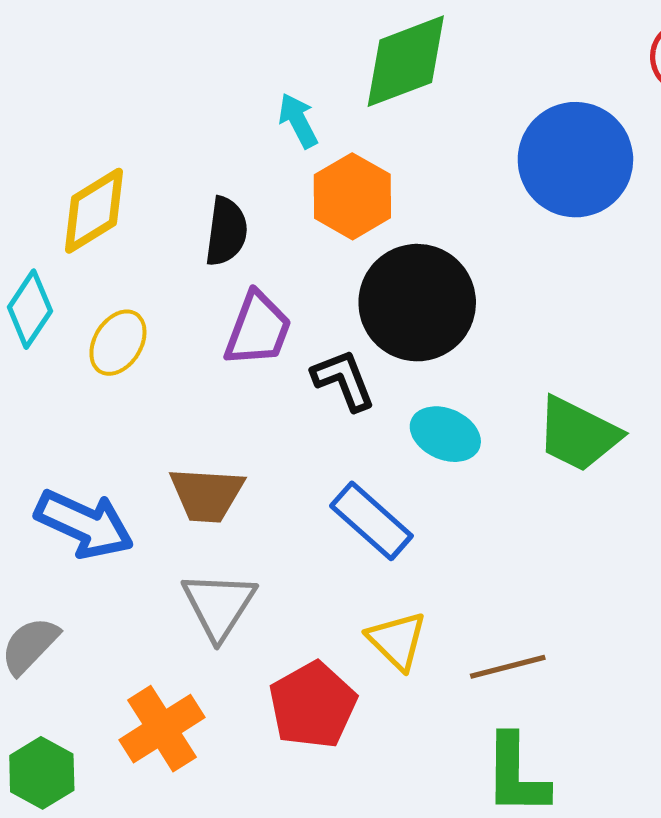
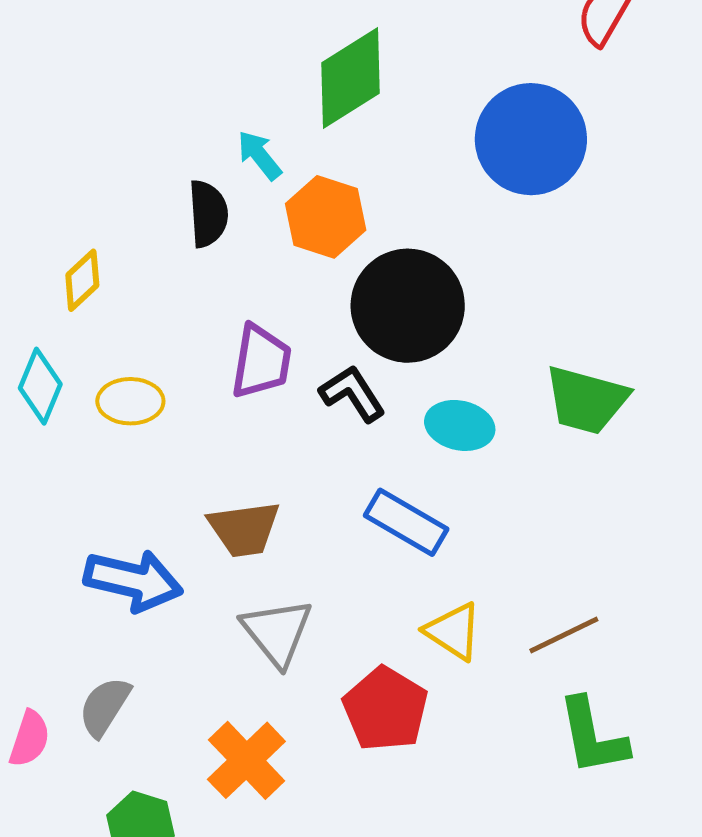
yellow diamond: (94, 211) -> (82, 280), size x0.7
black semicircle: (226, 231) -> (208, 214), moved
yellow ellipse: (118, 343) -> (130, 401), turned 70

